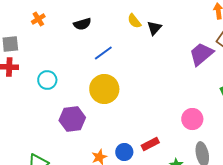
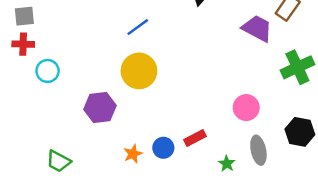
purple trapezoid: (201, 54) -> (257, 28), turned 68
cyan circle: (47, 80) -> (48, 71), moved

